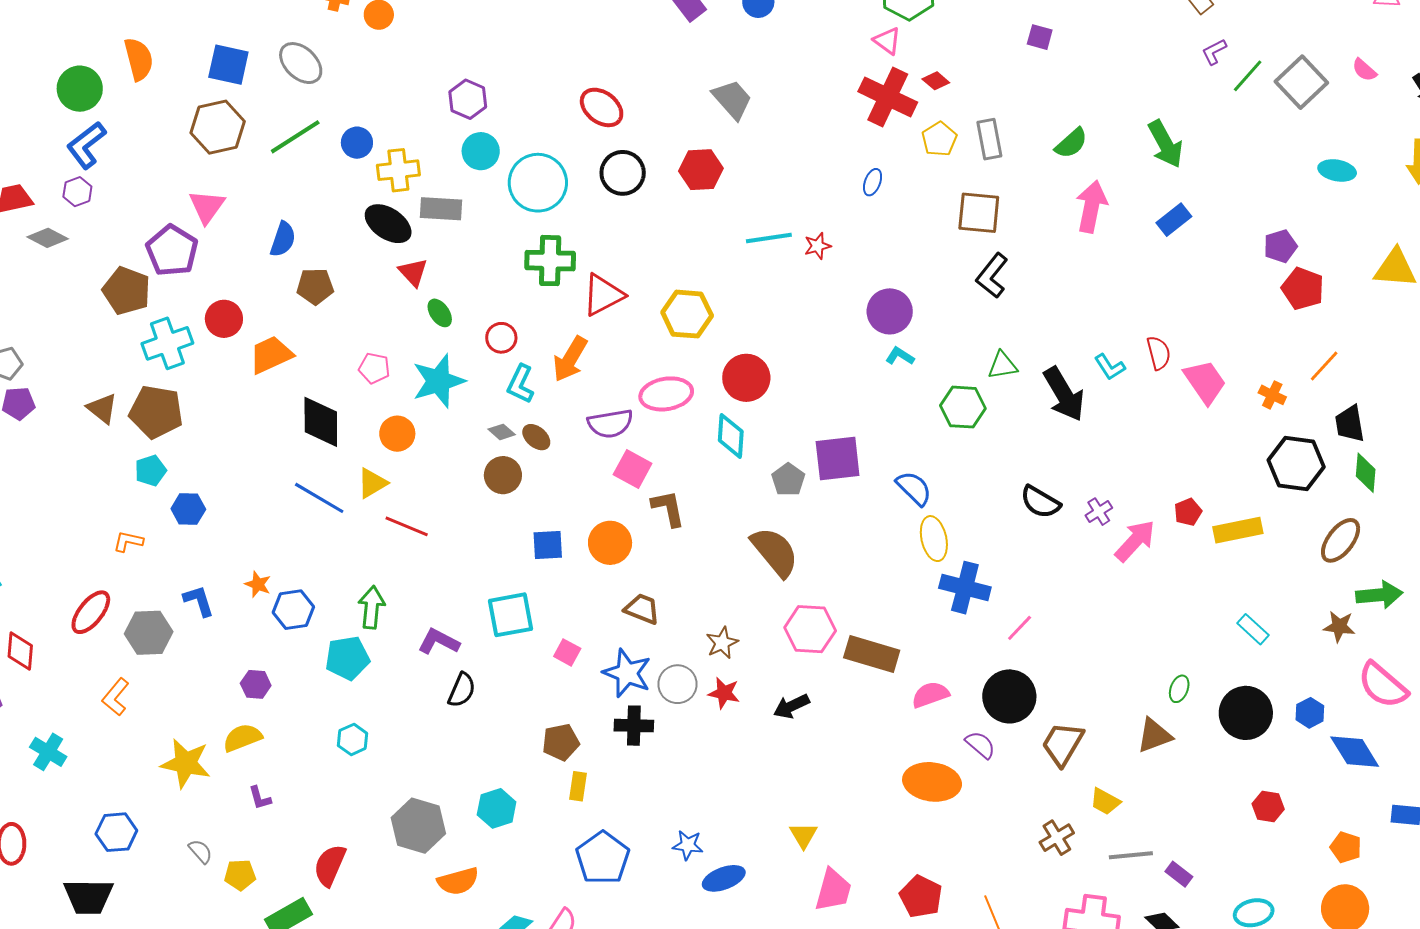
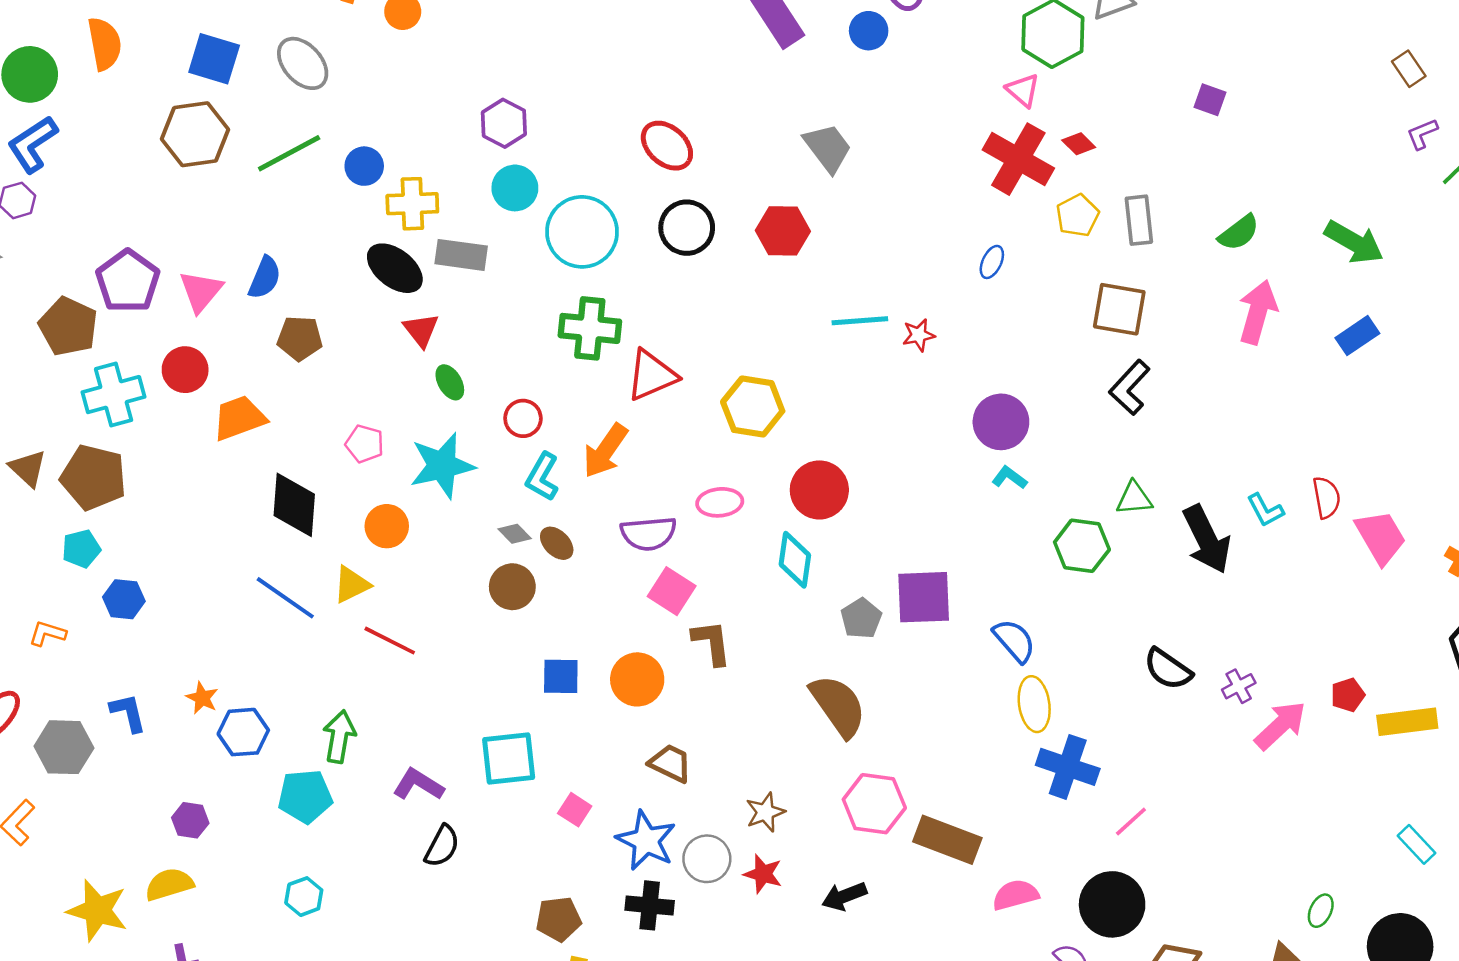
green arrow: (1165, 144) -> (1354, 242), turned -36
pink triangle: (207, 207) -> (201, 291), moved
pink ellipse: (666, 394) -> (720, 502), size x0.7

